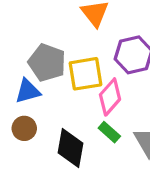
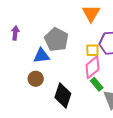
yellow square: (86, 74) -> (92, 50), moved, size x0.6
green rectangle: (109, 132) -> (97, 84), moved

